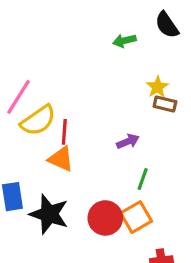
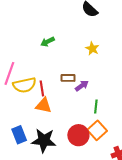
green arrow: (124, 41) -> (48, 42), moved
brown rectangle: (165, 104) -> (68, 78), moved
yellow semicircle: (38, 120) -> (24, 85), turned 35

